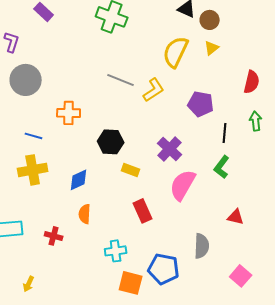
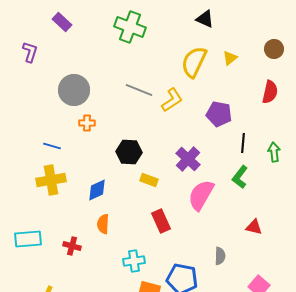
brown circle: (210, 20) -> (274, 49), moved
gray circle: (26, 80) -> (74, 90), moved
orange cross: (69, 113) -> (87, 123), size x0.7
green arrow: (256, 121) -> (274, 152), moved
gray semicircle: (202, 246) -> (220, 256), size x0.7

